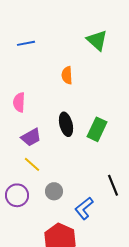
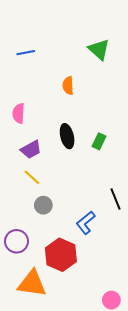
green rectangle: (97, 129) -> (99, 141), size x0.7
gray circle: (54, 191) -> (43, 205), moved
purple circle: (17, 195) -> (17, 241), moved

